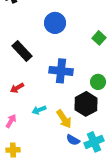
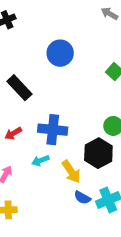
blue cross: (61, 71) -> (53, 130), moved

